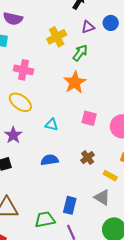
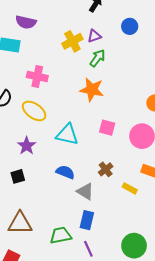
purple triangle: (88, 27) -> (94, 36), moved
orange star: (75, 82) -> (92, 90), turned -30
cyan triangle: (51, 125) -> (67, 135), size x1.6
blue semicircle: (50, 160) -> (65, 172), turned 30
gray triangle: (102, 197) -> (85, 192), moved

